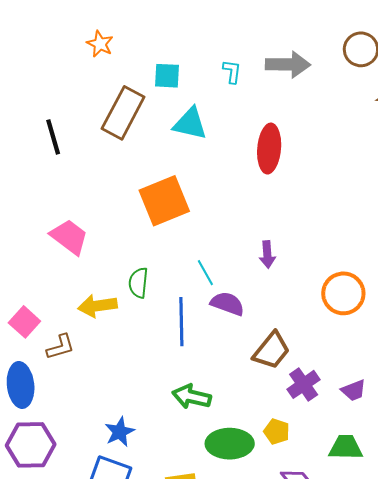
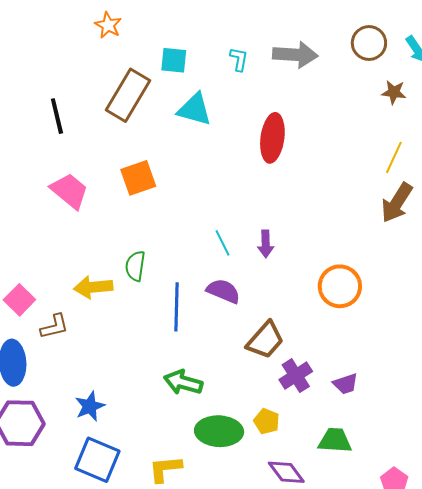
orange square: (164, 201) -> (138, 178), moved, size x0.7
pink trapezoid: (69, 237) -> (70, 191), moved
cyan line: (205, 273) -> (223, 243), moved
blue star: (120, 432) -> (90, 406), moved

